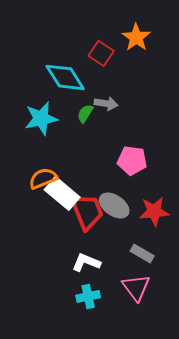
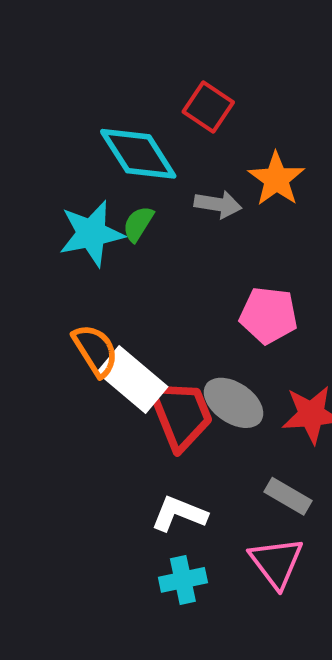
orange star: (136, 37) -> (276, 179), moved
green semicircle: (85, 113) -> (138, 224), moved
orange semicircle: (43, 178) -> (95, 350), turned 80

